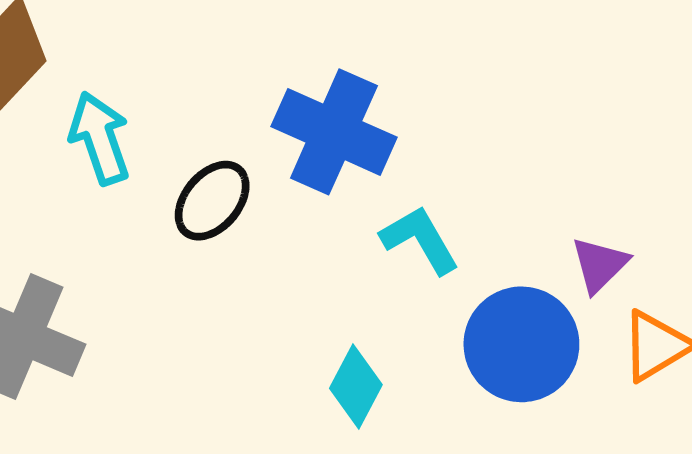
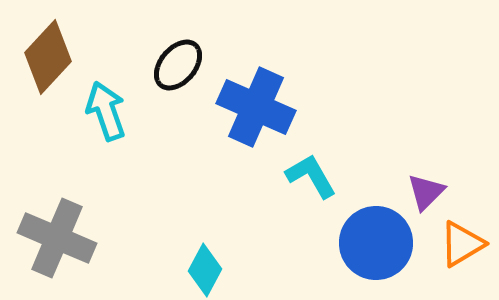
black ellipse: (212, 201) -> (178, 65), moved
cyan diamond: (356, 387) -> (205, 270), moved

